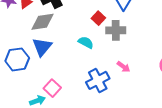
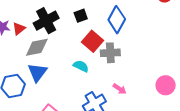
red square: (98, 18) -> (92, 41), size x1.5

